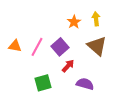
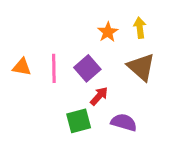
pink line: (37, 47) -> (54, 68), turned -30
green square: (43, 83) -> (79, 121), moved

